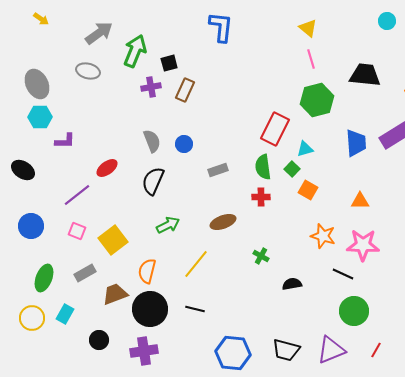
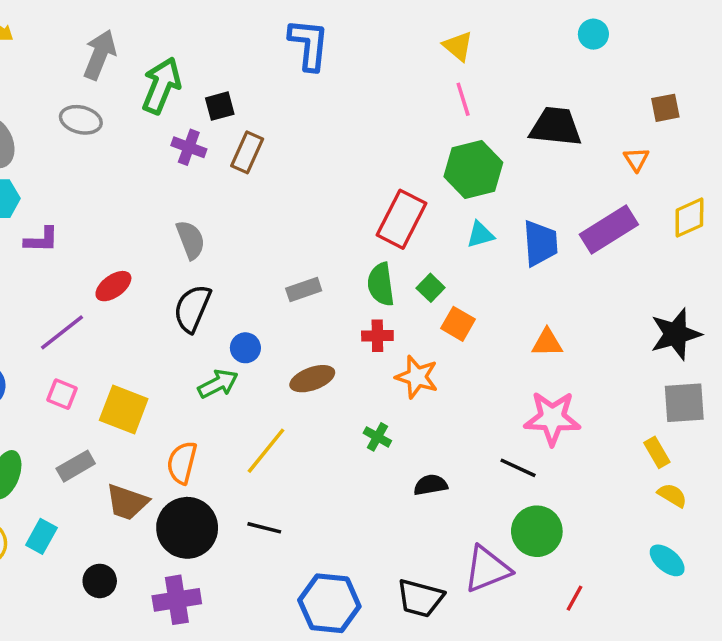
gray arrow: (99, 33) -> (100, 55), turned -32
purple cross: (151, 87) -> (189, 147), turned 30
blue circle: (184, 144) -> (245, 348), moved
cyan triangle: (305, 149) -> (480, 235), moved
orange star: (323, 236) -> (417, 377), moved
yellow square: (113, 240) -> (124, 410), turned -32
brown trapezoid: (115, 294) -> (127, 502), turned -140
purple triangle: (331, 350) -> (487, 569), moved

